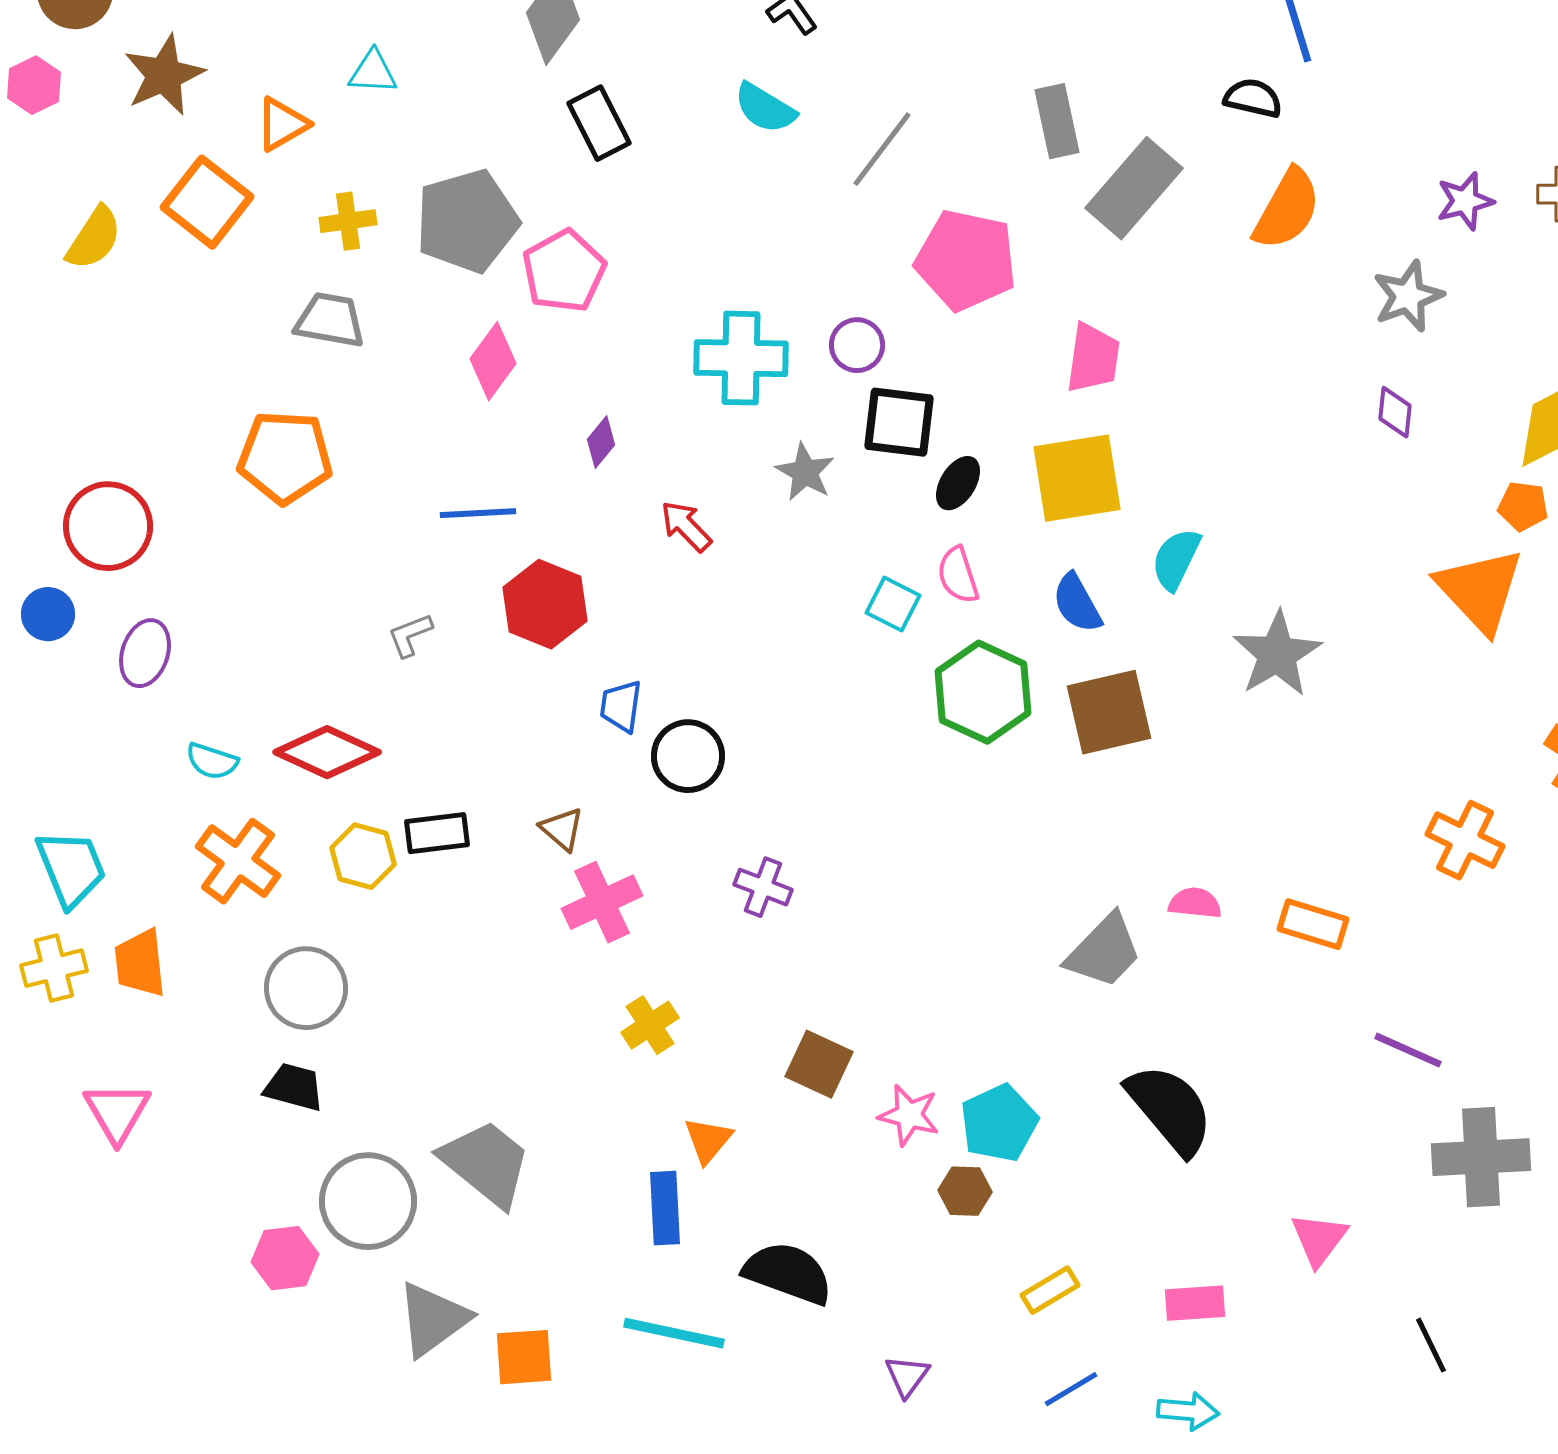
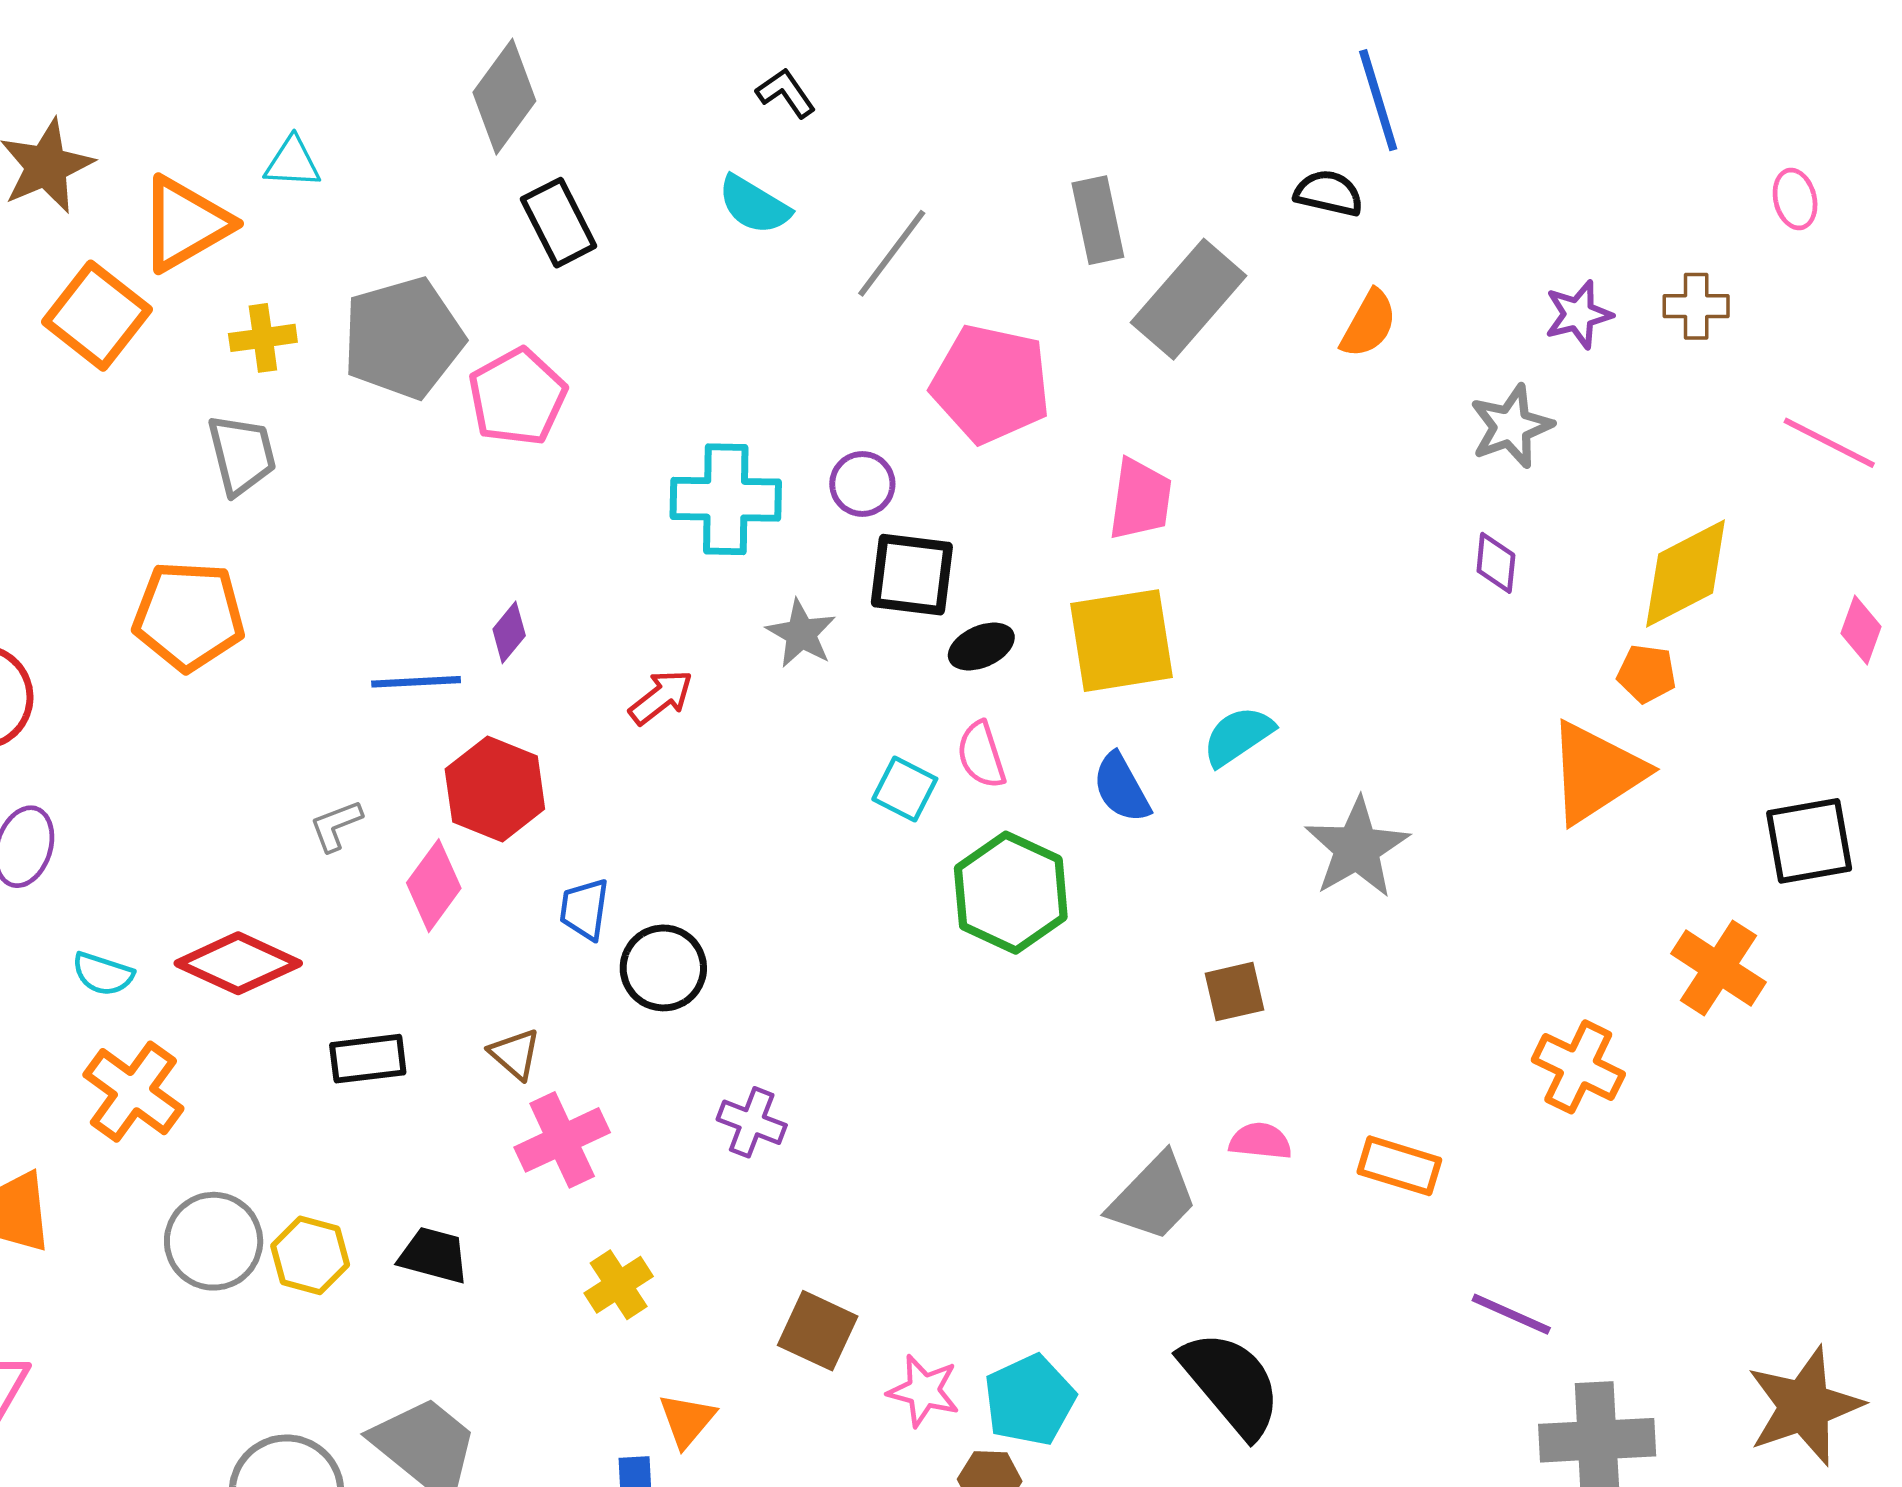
orange triangle: (282, 124) -> (185, 224), size x1.5
orange semicircle: (1287, 209) -> (1369, 324), size x0.7
gray trapezoid: (330, 320) -> (242, 455), turned 66
pink diamond: (493, 361) -> (434, 886), moved
purple diamond: (601, 442) -> (509, 632), moved
black ellipse: (958, 483) -> (981, 647), turned 34
red arrow: (686, 526) -> (661, 697), turned 96
cyan semicircle: (1176, 559) -> (1238, 736), turned 30
orange triangle: (1480, 590) -> (1596, 773), turned 40
brown square: (1109, 712) -> (1234, 992), moved, size x0.6
yellow hexagon: (363, 856) -> (310, 1255), moved
black trapezoid: (294, 1087) -> (434, 1255), moved

